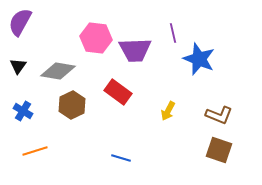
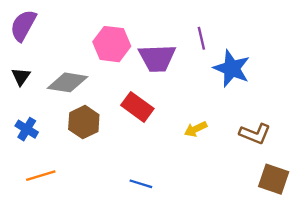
yellow arrow: (168, 111) -> (196, 129), turned 36
brown square: (219, 150) -> (274, 179), moved

